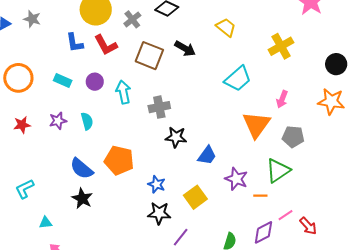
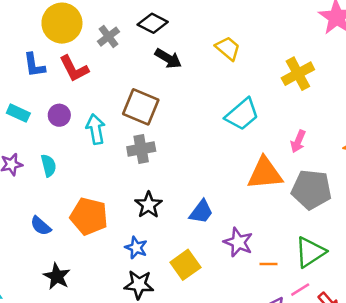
black arrow: (185, 49) -> (168, 58), moved
brown square: (149, 56) -> (141, 107), moved
orange triangle: (256, 125) -> (265, 173), turned 48
black star: (176, 137) -> (149, 205), moved, turned 30
gray pentagon: (293, 137) -> (312, 189), size x1.4
blue semicircle: (82, 169) -> (41, 226), size x0.7
green triangle: (278, 171) -> (310, 252), moved
black star: (82, 199) -> (57, 276), moved

